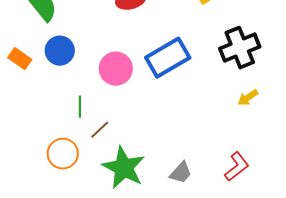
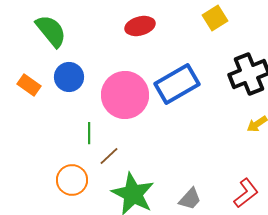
pink circle: (116, 69) -> (125, 95), size x1.4

